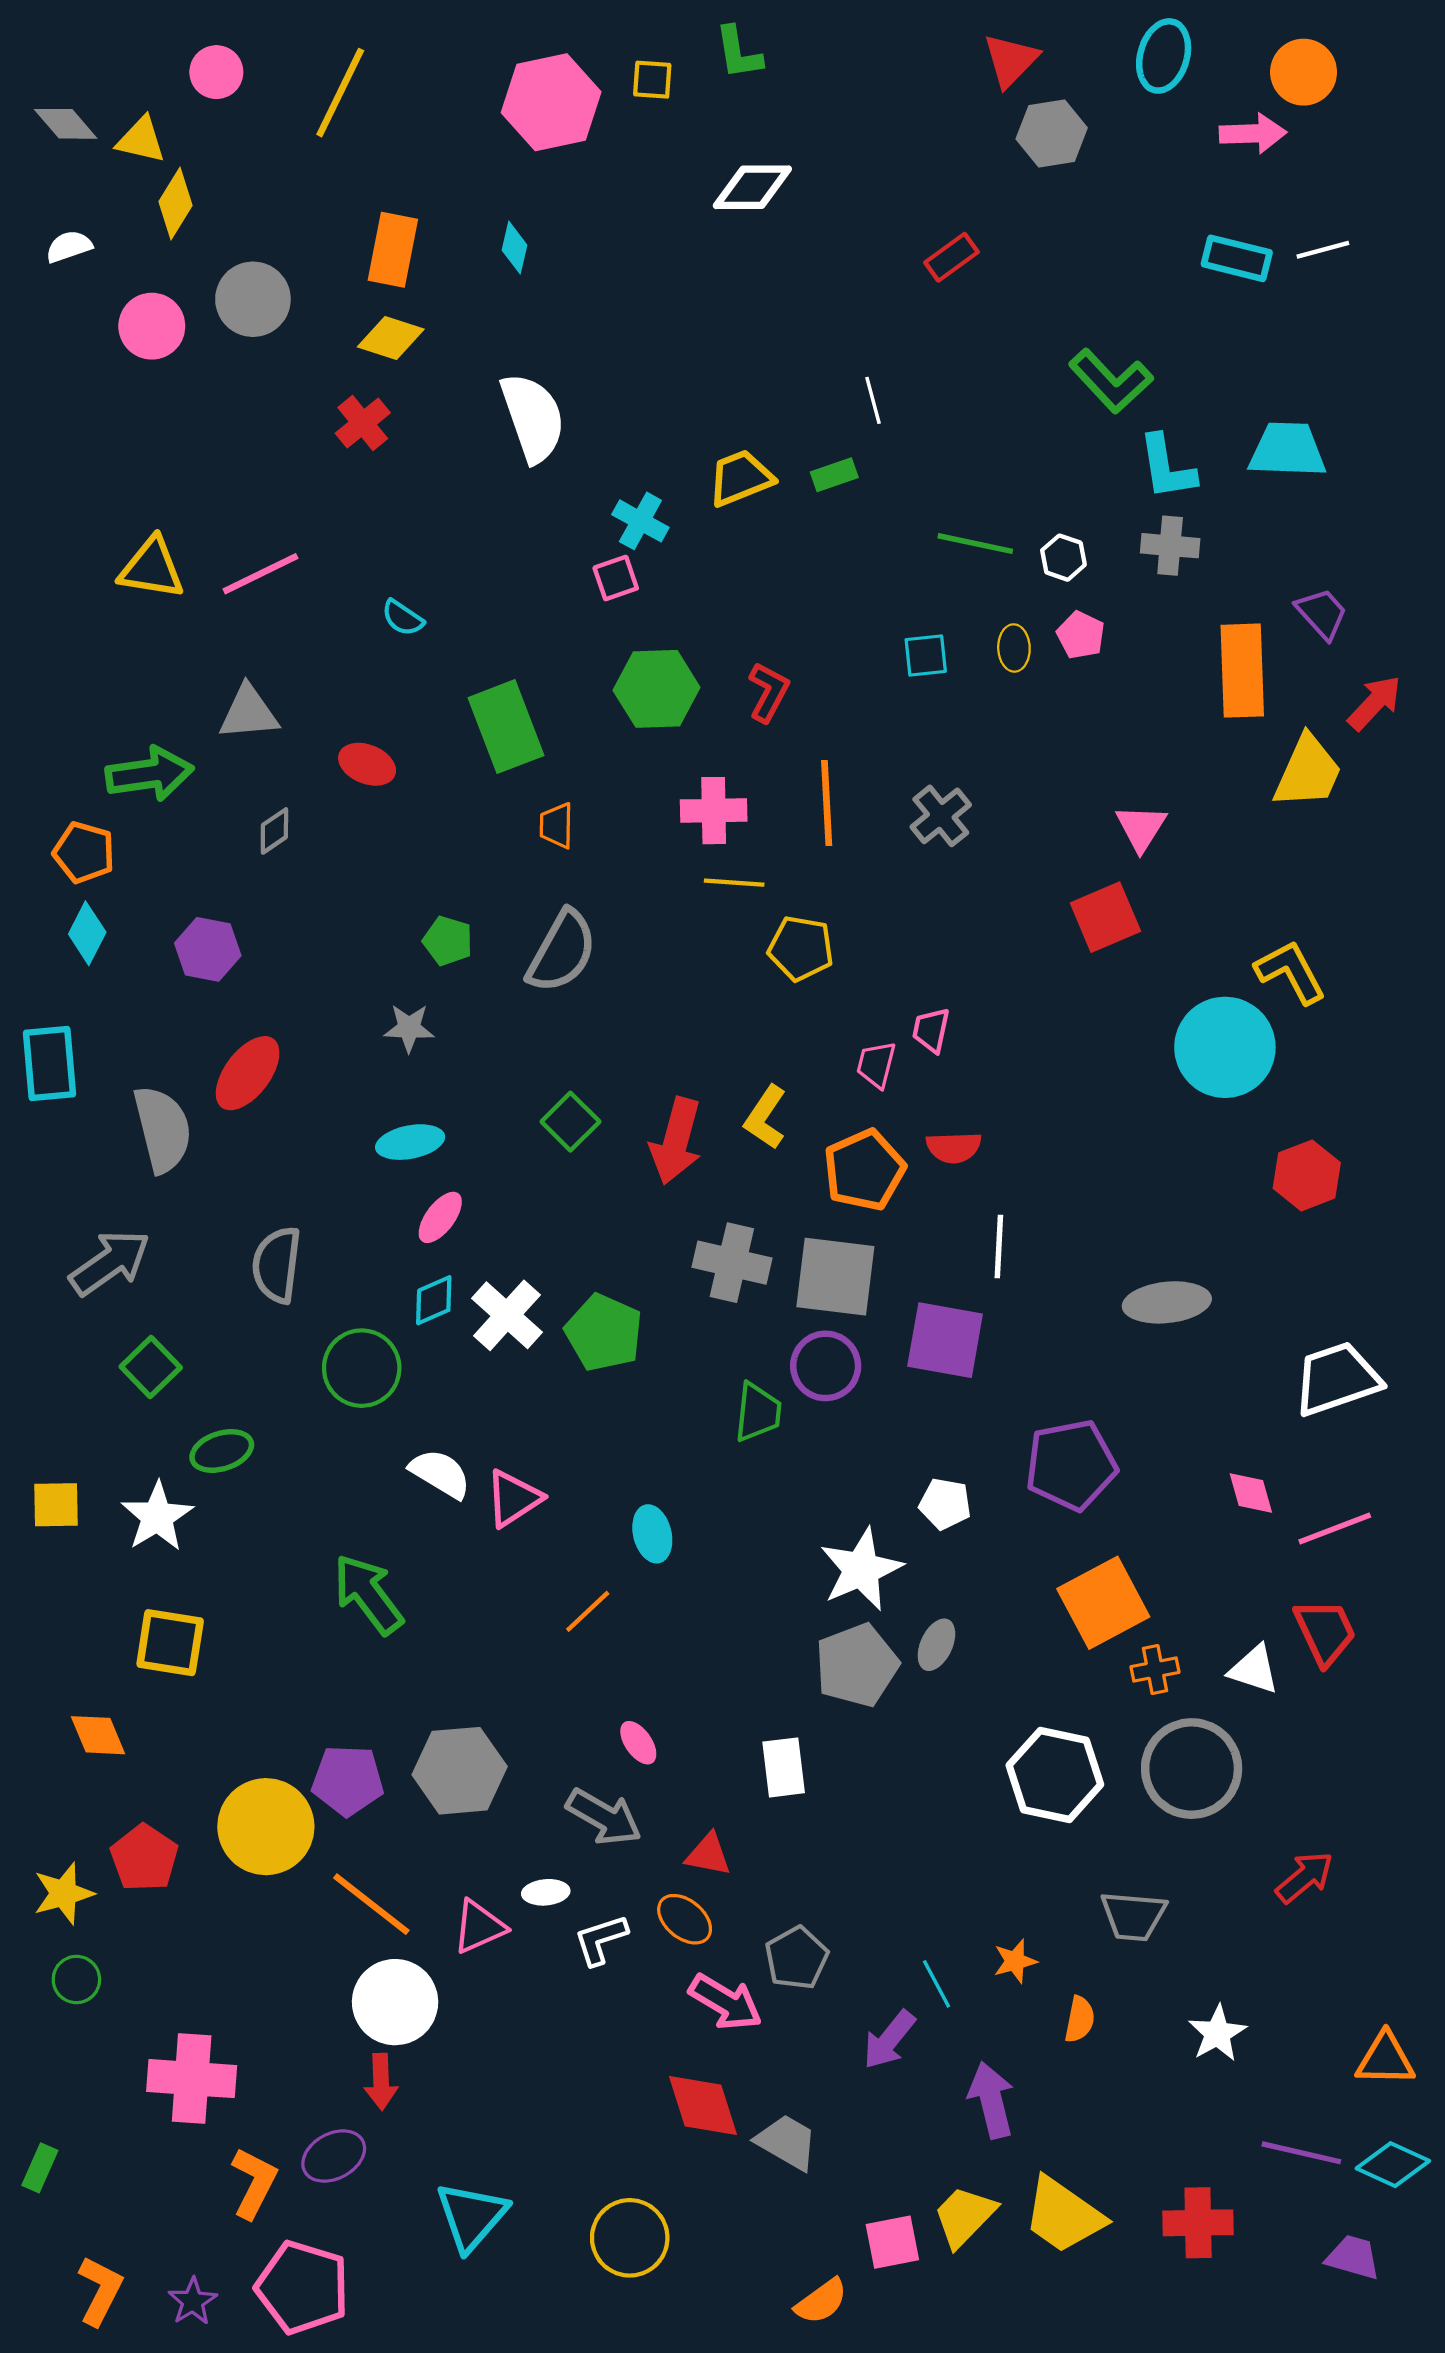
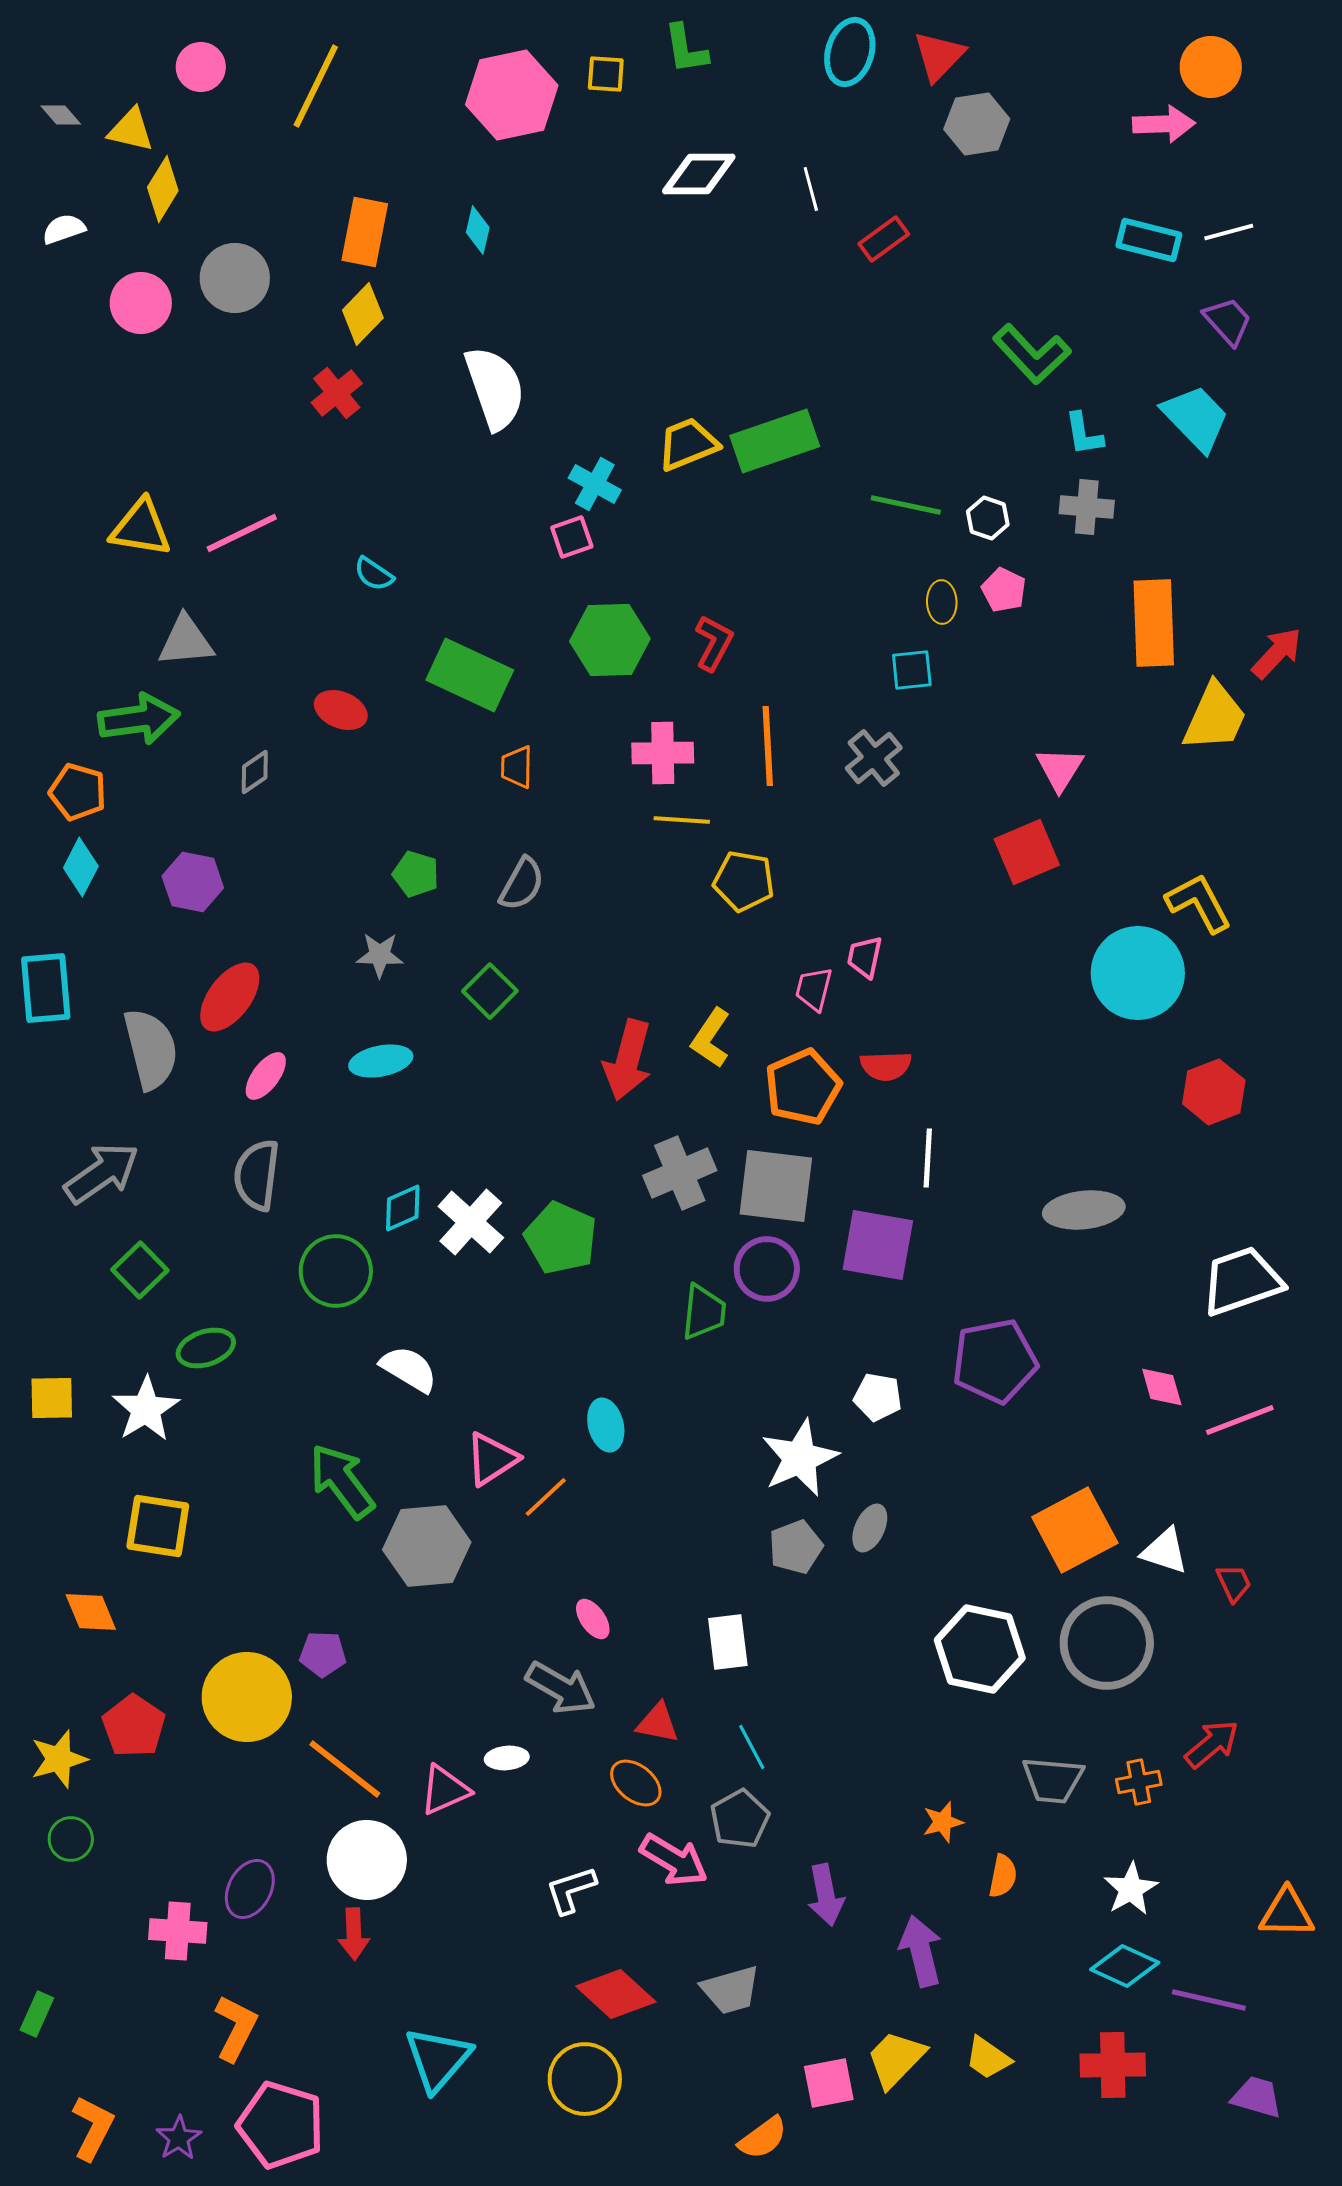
cyan ellipse: (1164, 56) -> (850, 52), moved
gray diamond: (66, 124) -> (61, 115), size x0.7
yellow diamond: (391, 338) -> (363, 314), turned -64
white line: (873, 400) -> (811, 189), moved
cyan trapezoid: (1287, 450) -> (1196, 418), turned 44
cyan L-shape: (1167, 467) -> (1084, 434), size x0.7
green rectangle: (834, 475) -> (775, 441), size x2.0
purple trapezoid: (1322, 614) -> (1228, 321), moved
cyan square: (926, 656) -> (912, 670), moved
gray triangle: (249, 713) -> (186, 641), moved
green rectangle: (506, 727) -> (470, 675), turned -44
gray semicircle: (562, 952) -> (522, 884), size x0.7
green square: (570, 1122) -> (490, 991), moved
pink ellipse: (440, 1217) -> (266, 1076), moved
gray cross: (732, 1263) -> (680, 1173), turned -36
pink triangle: (513, 1498) -> (492, 1459), moved
orange square: (1103, 1603) -> (1075, 1530), moved
red trapezoid: (1325, 1632) -> (1234, 1583), moved, size x0.6
gray pentagon: (857, 1665) -> (796, 1547), size x0.7
orange cross: (1155, 1669) -> (1139, 1782), moved
gray hexagon: (460, 1771) -> (427, 1546), moved
purple pentagon: (348, 1780) -> (323, 1654), size x0.7
white L-shape: (601, 1940) -> (571, 1890), moved
cyan line: (936, 1984) -> (752, 1747), moved
purple arrow: (889, 2040) -> (826, 1895), turned -50
pink cross: (192, 2079) -> (178, 1931), size x0.7
red diamond: (703, 2105) -> (616, 1994), moved, turned -30
gray trapezoid: (787, 2142) -> (731, 1990), turned 134
purple ellipse: (334, 2156) -> (250, 1889), moved, turned -34
cyan diamond: (1393, 2165) -> (1125, 1966), moved
yellow trapezoid: (1063, 2215) -> (988, 2058), size x0.6

